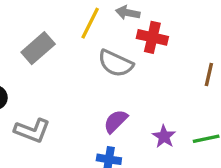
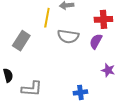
red cross: (152, 37) -> (103, 19), moved
purple semicircle: (116, 121) -> (96, 41), moved

